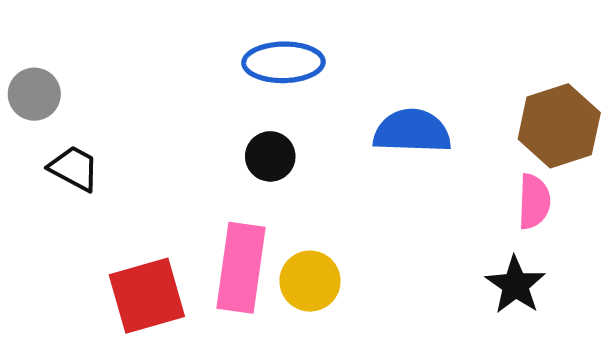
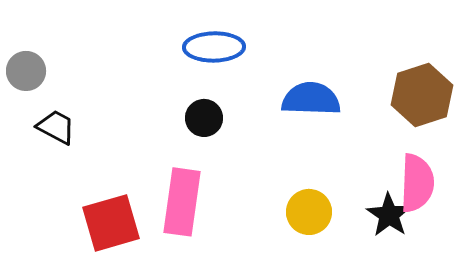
pink semicircle: (534, 201) -> (417, 183), moved, size x1.4
yellow circle: (310, 281) -> (309, 212), moved

